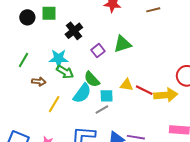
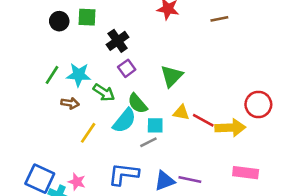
green triangle: (122, 44) -> (172, 76), moved, turned -30
purple square: (98, 51) -> (127, 68), moved
cyan star: (59, 58) -> (79, 75), moved

